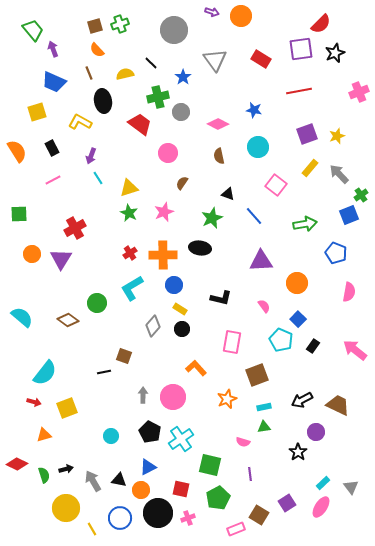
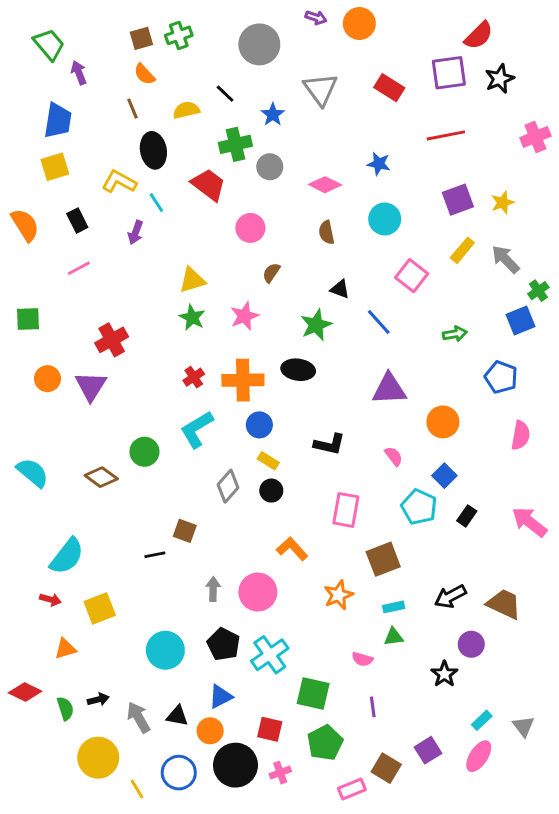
blue trapezoid: (54, 82) -> (58, 120), moved, turned -105
cyan line: (98, 178) -> (156, 203), moved
green arrow: (305, 224) -> (455, 334), size x0.7
cyan circle: (111, 436) -> (165, 650), size x1.6

